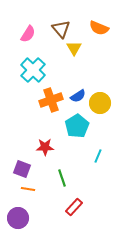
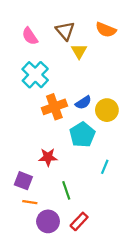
pink semicircle: (28, 34) -> (30, 36), turned 114
purple circle: (18, 218) -> (48, 221), moved

